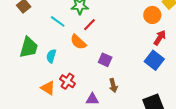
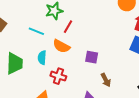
cyan semicircle: (51, 56) -> (42, 58), moved
red cross: (67, 81) -> (58, 76), moved

